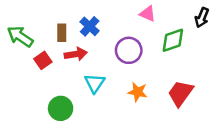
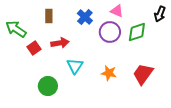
blue cross: (90, 26) -> (85, 17), moved
brown rectangle: (62, 33) -> (49, 16), moved
purple circle: (129, 50) -> (110, 32), moved

